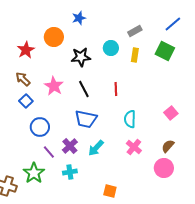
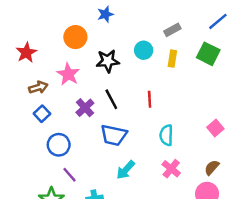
red star: (26, 50) -> (26, 53), moved
brown arrow: (23, 79) -> (38, 87), turned 119
pink star: (54, 86) -> (68, 74), moved
purple cross: (70, 146) -> (85, 108), moved

